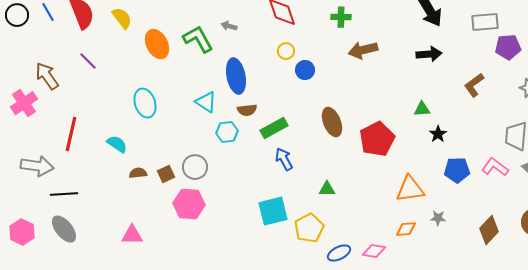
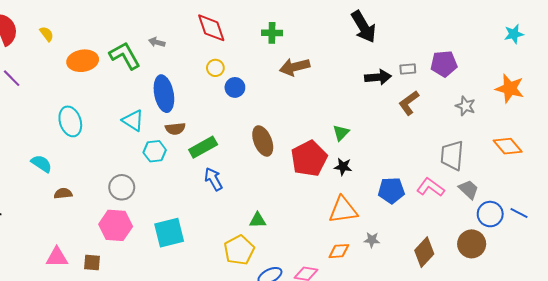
yellow semicircle: (122, 18) -> (47, 34), size x0.7
gray rectangle: (485, 22) -> (408, 69), moved, size x0.6
orange ellipse: (157, 44) -> (83, 61), turned -72
black arrow: (429, 54) -> (378, 77), moved
green triangle: (422, 109) -> (341, 133), moved, turned -42
black star: (438, 134) -> (343, 167), moved, turned -30
brown square: (166, 174) -> (92, 262), moved, turned 30
green triangle: (327, 189) -> (258, 220), moved
cyan square: (273, 211) -> (169, 233), moved

